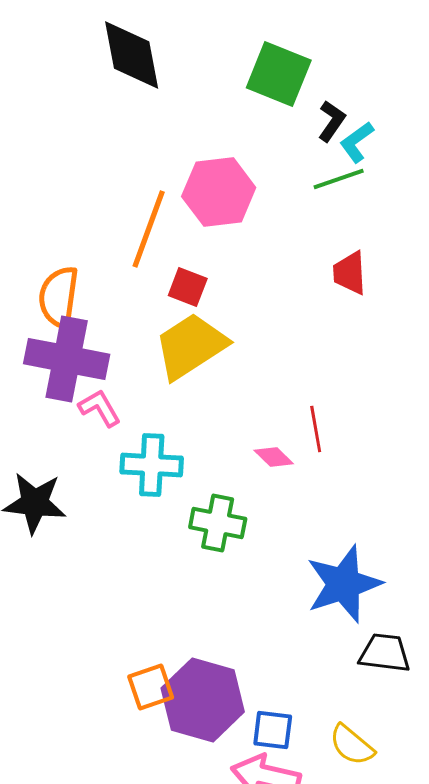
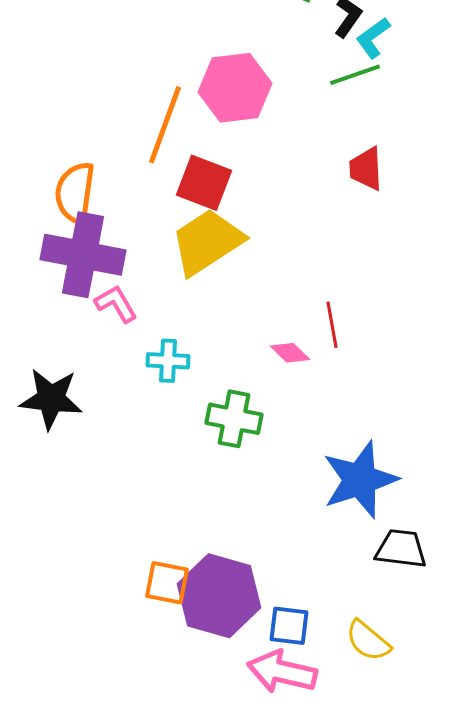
red square: (188, 287) -> (204, 183), size x1.4
cyan cross: (152, 465) -> (168, 361), size x0.7
orange square: (151, 687) -> (167, 583), turned 30

